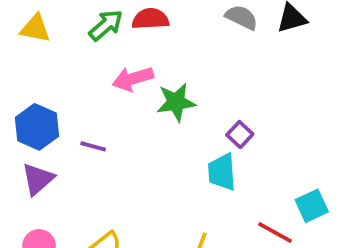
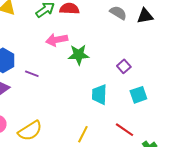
purple square: (240, 135) -> (124, 66), moved
cyan square: (312, 206) -> (138, 95), moved

